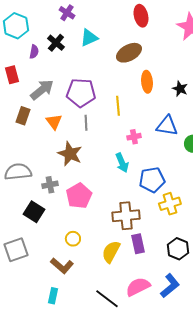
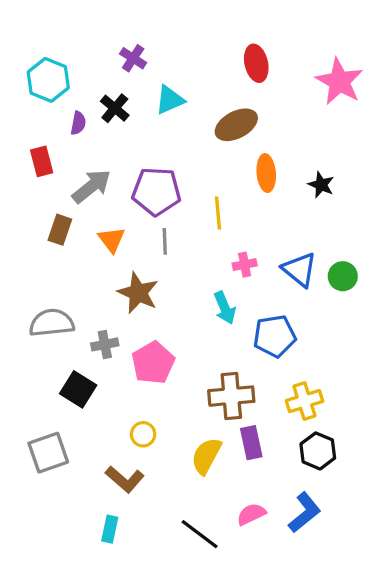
blue triangle: (167, 126) -> (299, 270), moved, turned 30
yellow cross: (170, 204) -> (304, 401), moved
pink semicircle: (138, 287) -> (251, 514), size x0.7

